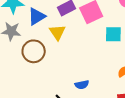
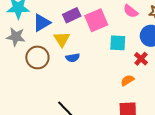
blue semicircle: (82, 85) -> (73, 58), moved

